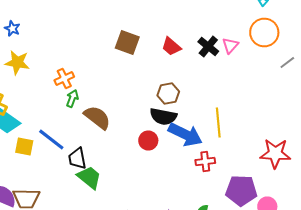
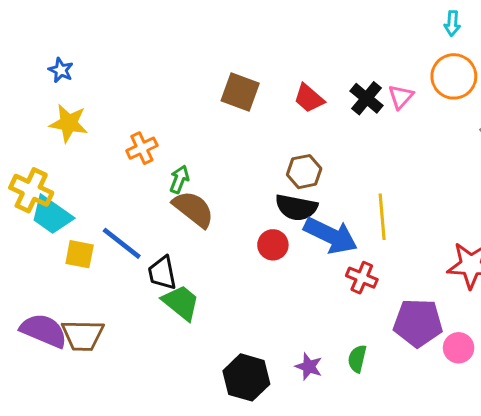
green arrow: (72, 98) -> (179, 179), moved
red cross: (205, 162) -> (362, 278), turned 30

